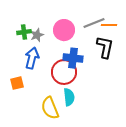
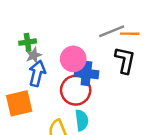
pink circle: (64, 30) -> (73, 59), moved
gray star: (37, 35) -> (34, 55), moved
orange square: (17, 83) -> (19, 103), size x1.6

